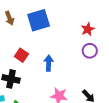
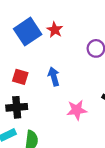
red star: (88, 29) -> (55, 30), moved

